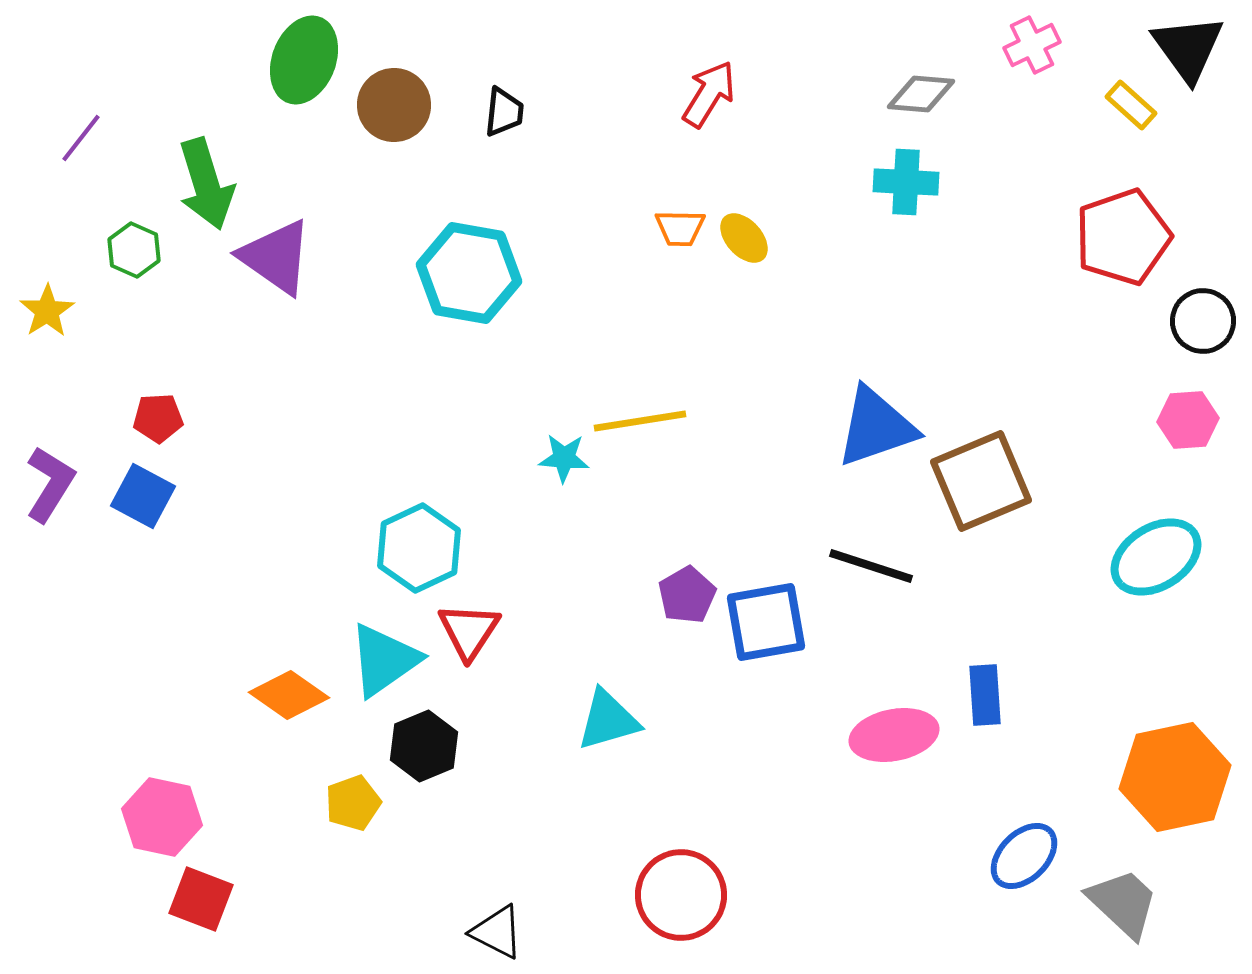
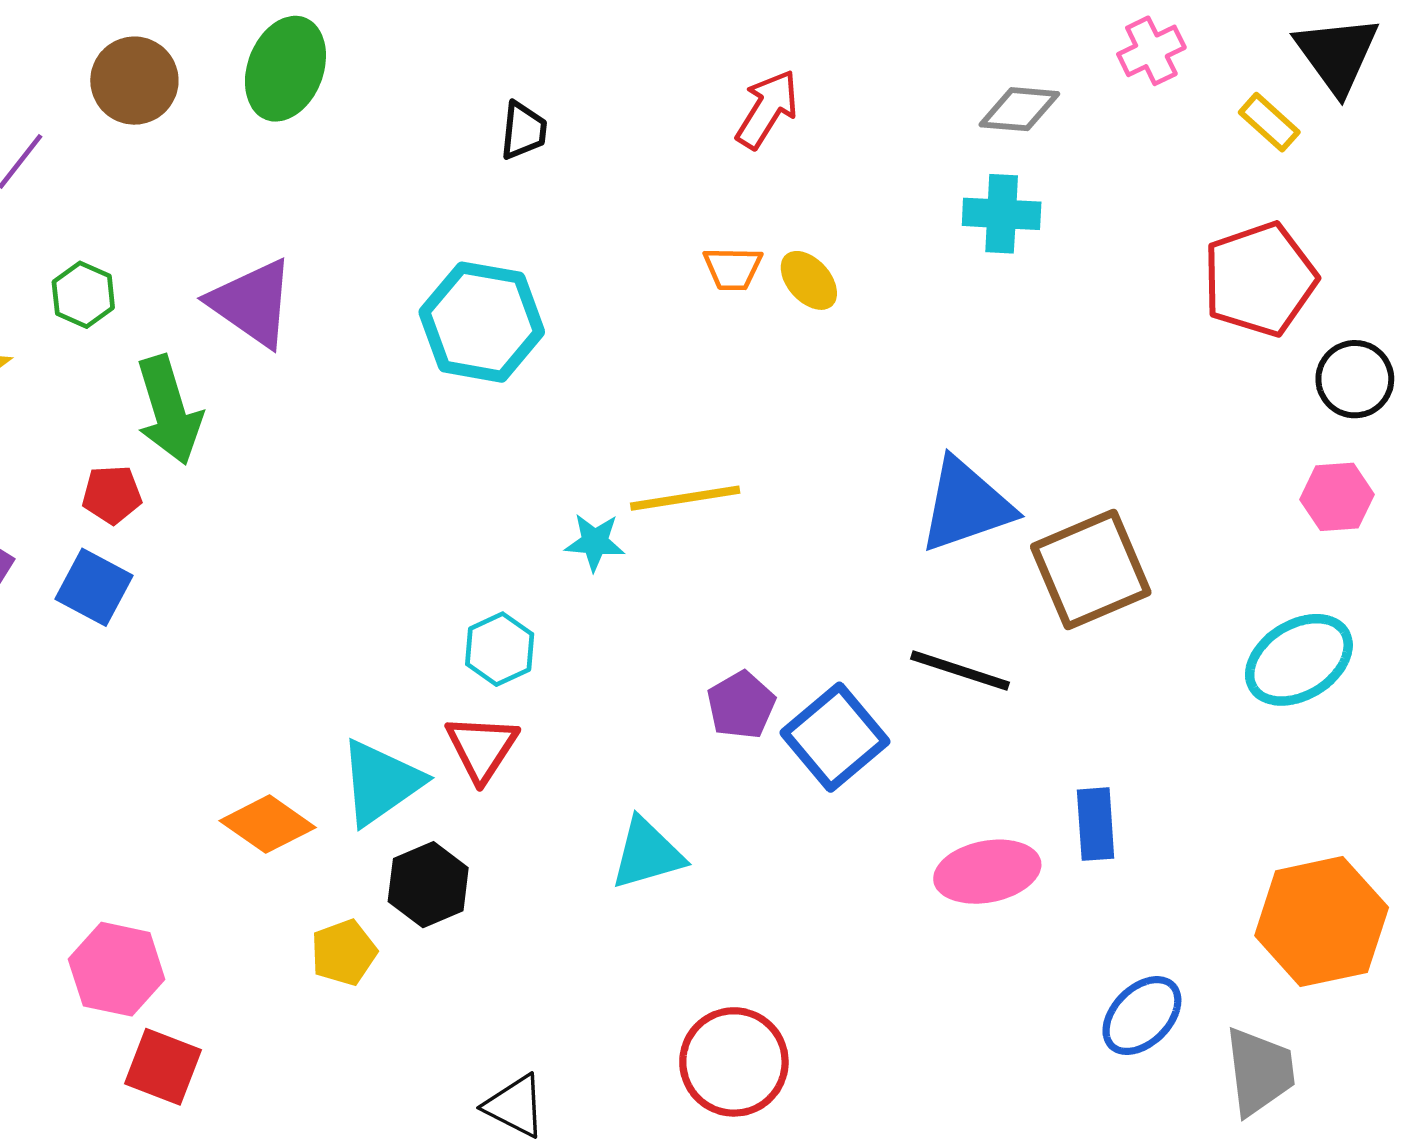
brown circle: (394, 105) -> (134, 81), moved
green arrow: (206, 184) -> (169, 410), moved
cyan hexagon: (419, 548) -> (500, 649), moved, size x0.7
blue square: (766, 622) -> (835, 737), turned -30
gray trapezoid: (1123, 903) -> (1260, 1071), turned 40

